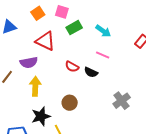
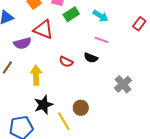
purple semicircle: (29, 62) -> (22, 43), moved
red semicircle: (72, 67) -> (66, 62), moved
brown circle: (70, 103) -> (81, 108), moved

